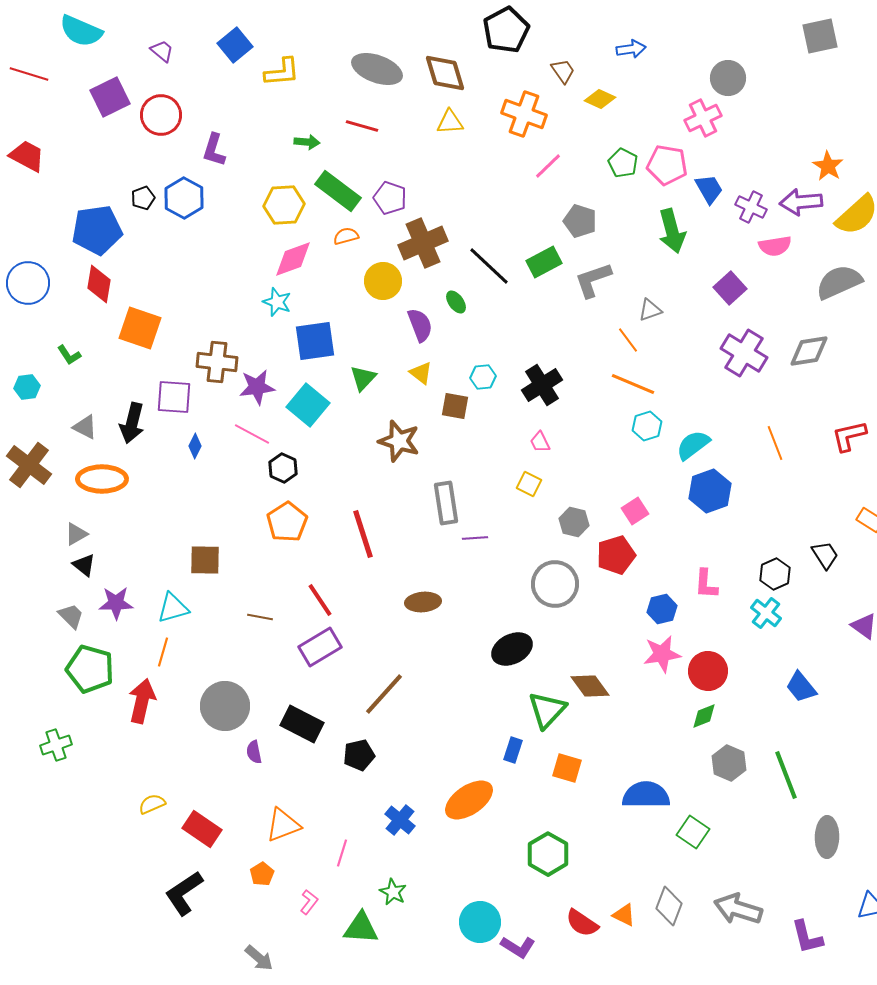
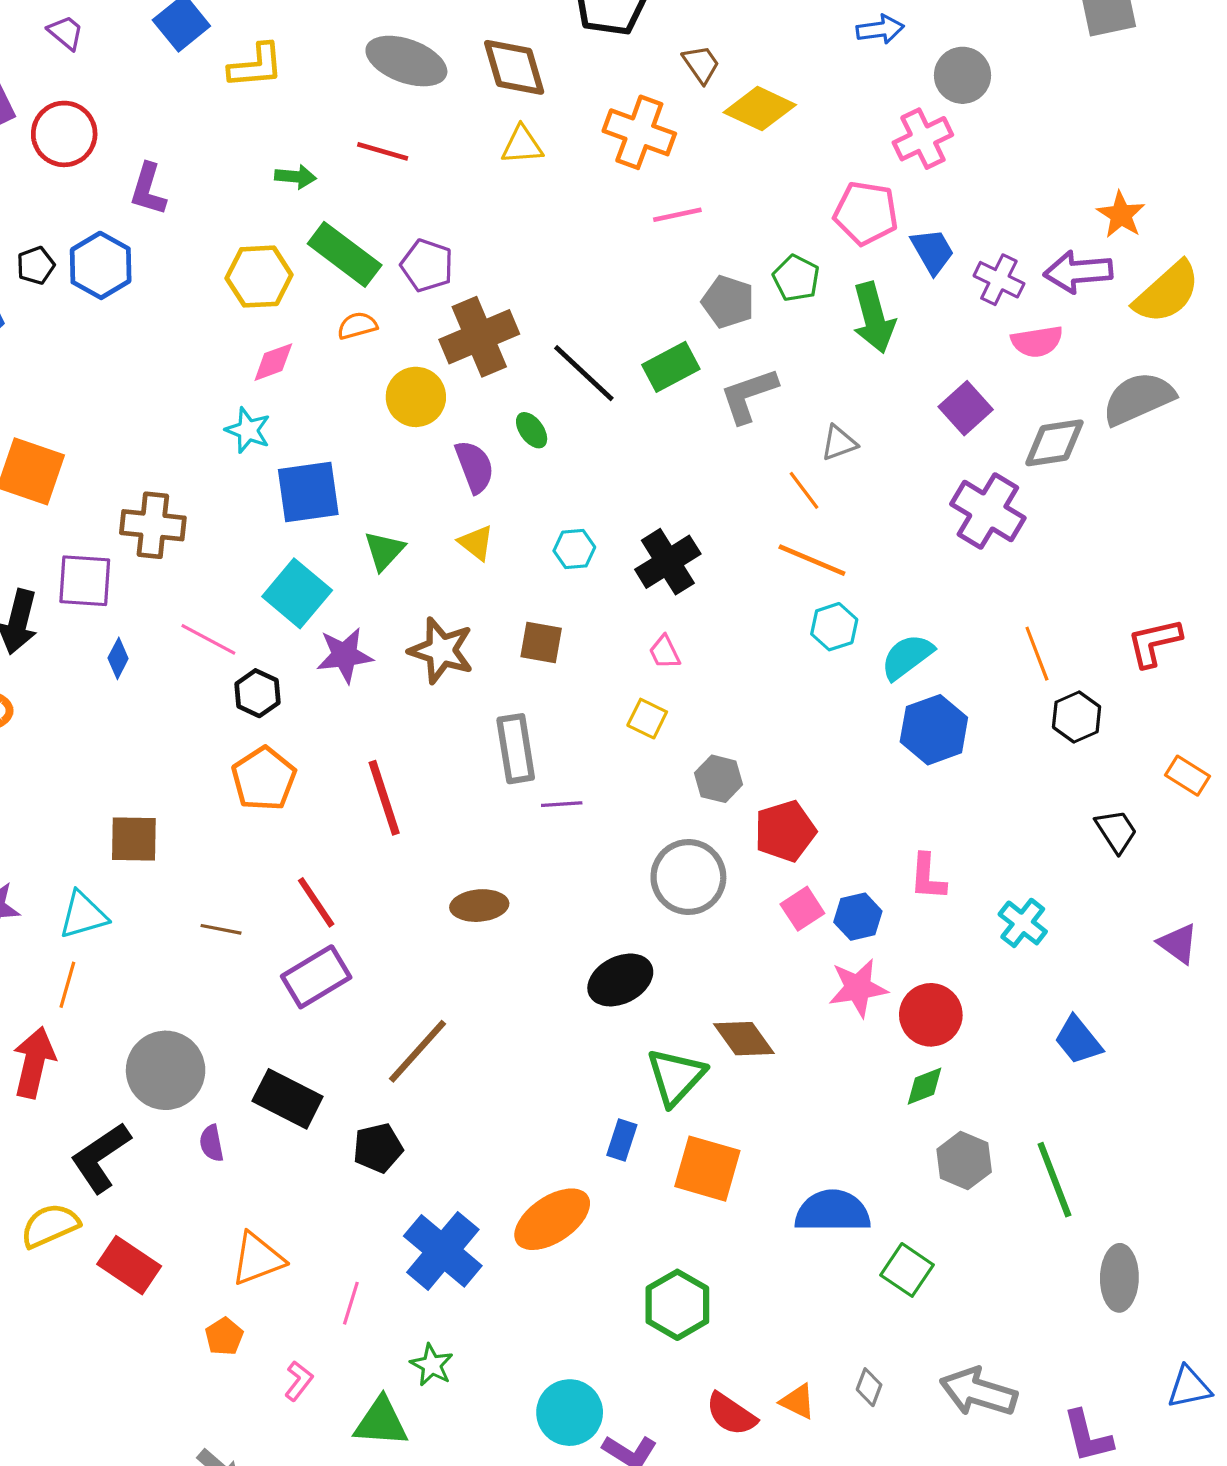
blue arrow: (631, 49) -> (880, 29), moved
yellow diamond: (600, 99) -> (760, 109), size x1.4
green pentagon: (623, 163) -> (796, 278), moved
pink line: (548, 166) -> (677, 215), turned 32
pink diamond: (293, 259) -> (273, 362), size x0.7
gray diamond: (809, 351) -> (1054, 443), moved
purple star: (257, 387) -> (345, 655), moved
brown square: (455, 406) -> (541, 643), moved
pink square: (635, 511) -> (802, 909), moved
black hexagon: (775, 574) -> (1077, 717), moved
orange square: (567, 768) -> (707, 1169), size x1.4
yellow semicircle: (152, 804) -> (50, 1226), size x1.4
blue cross: (400, 820) -> (443, 1251), size x1.6
black L-shape: (184, 893) -> (101, 1157), moved
gray diamond: (669, 906) -> (869, 1387), size x0.6

